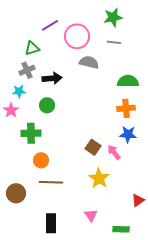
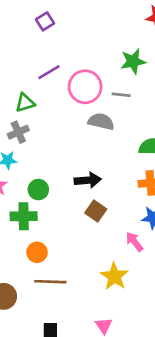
gray line: (114, 42) -> (121, 95), moved
black arrow: (52, 78) -> (88, 180), moved
green circle: (47, 105) -> (38, 190), moved
brown square: (93, 147) -> (96, 211), moved

